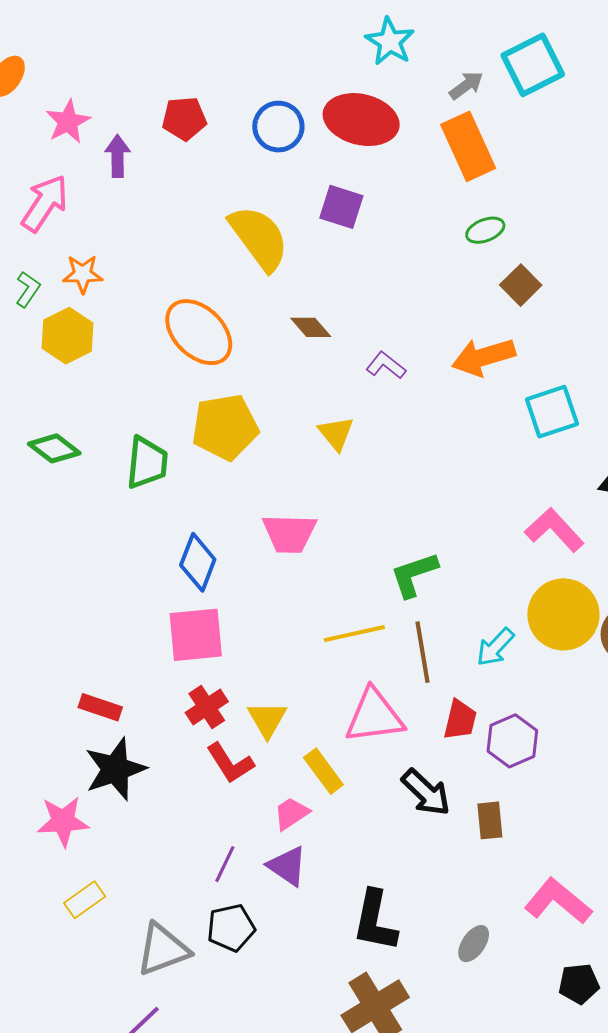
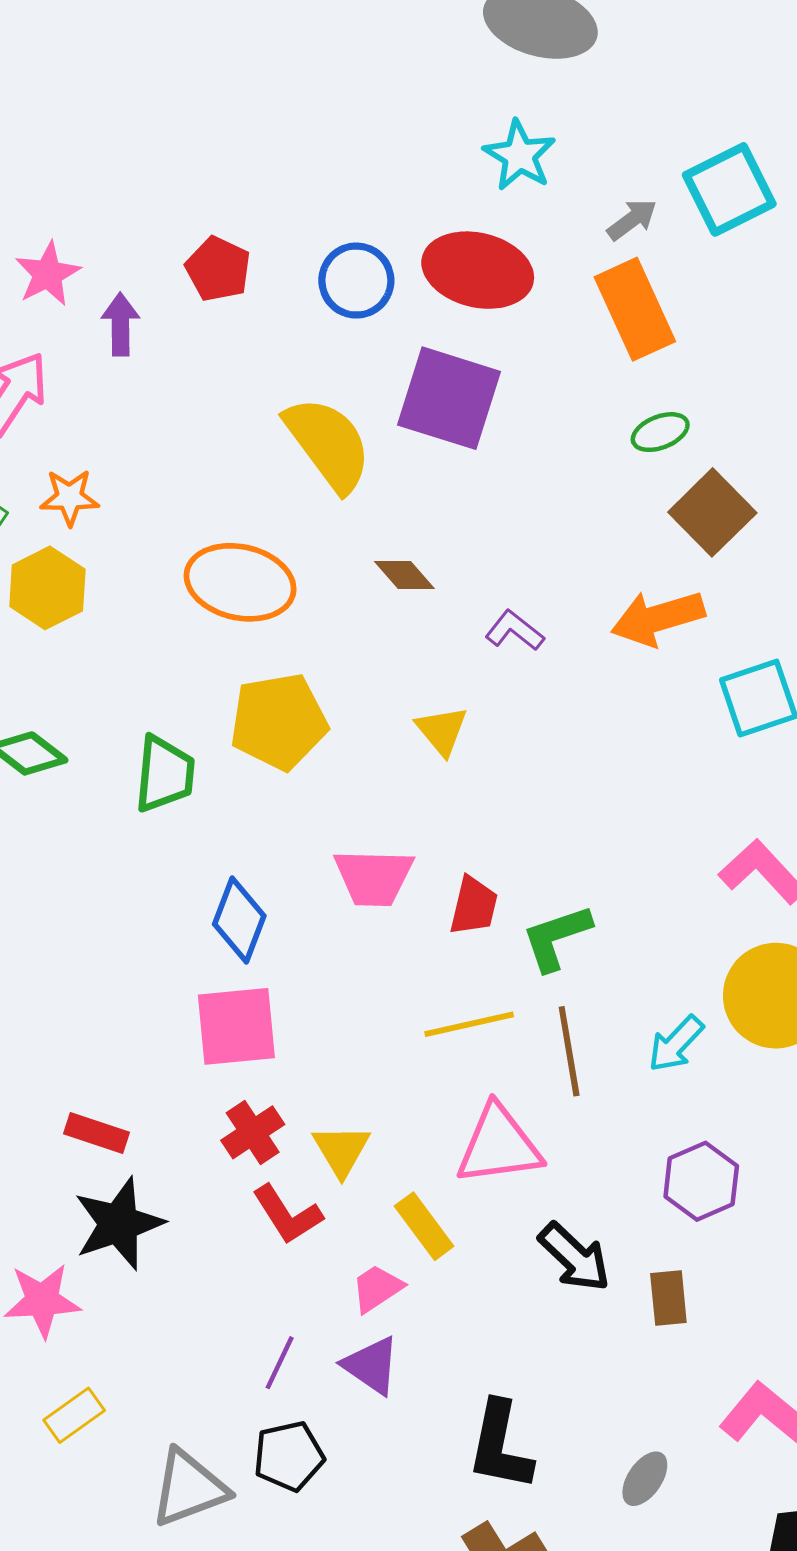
red pentagon: (184, 118) -> (218, 269), turned 30
purple square: (341, 207) -> (449, 398), size x1.6
brown square: (521, 285) -> (712, 512), size x1.4
orange ellipse: (199, 332) -> (240, 582), turned -32
red trapezoid: (460, 720) -> (474, 906), moved

